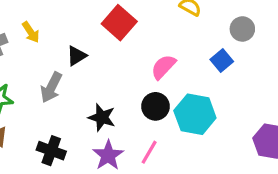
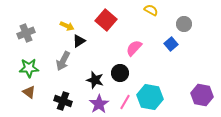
yellow arrow: (31, 32) -> (67, 26), moved, turned -32
black circle: (155, 106) -> (120, 73), moved
cyan hexagon: (195, 114) -> (150, 97), moved

